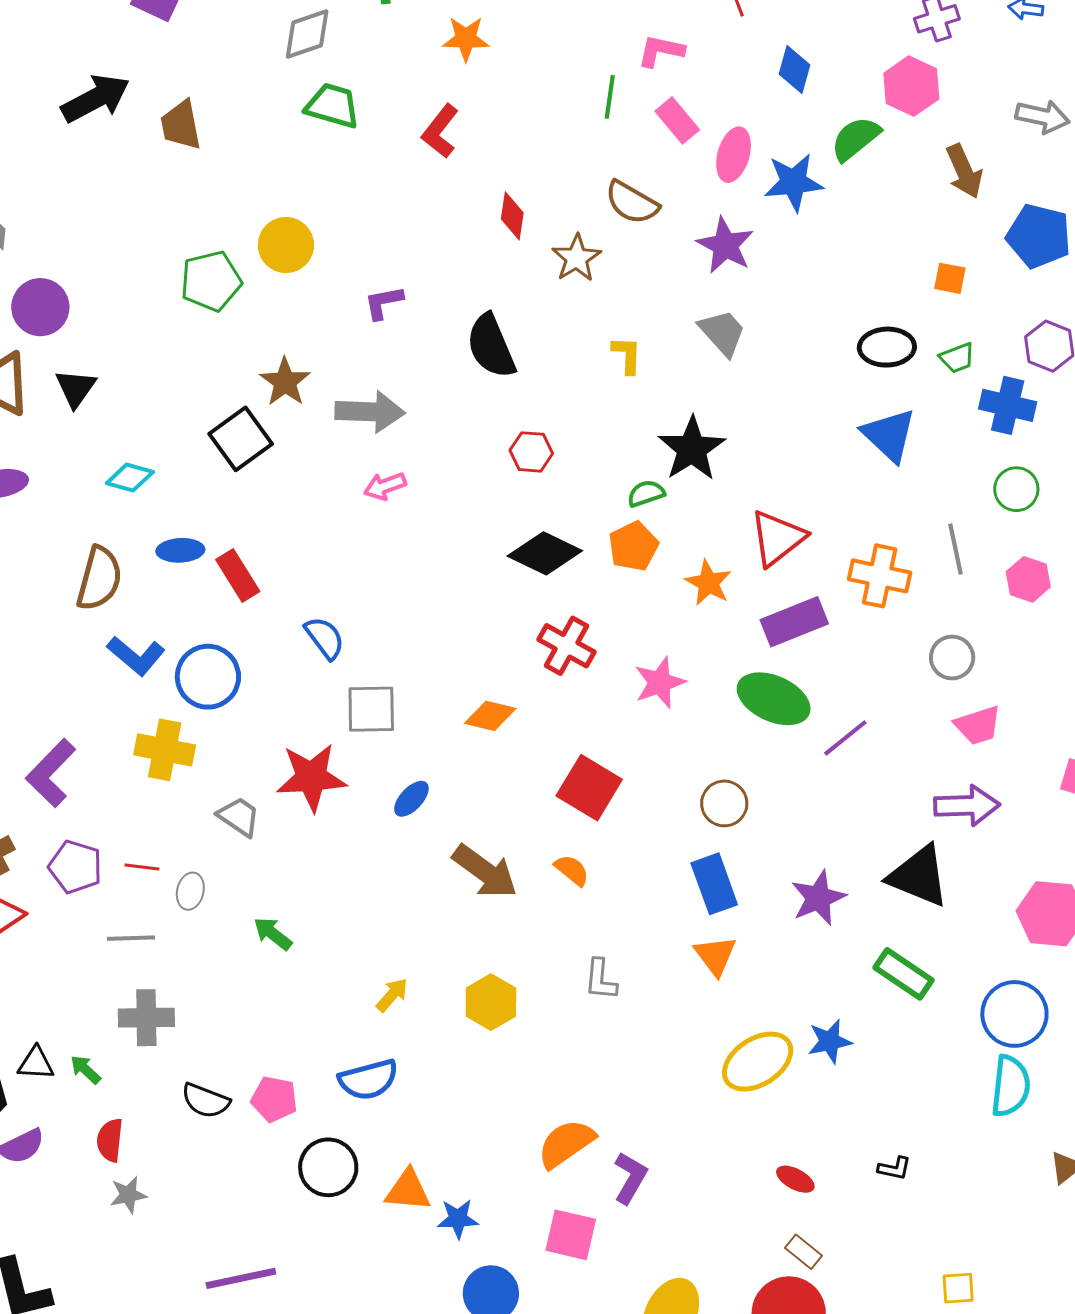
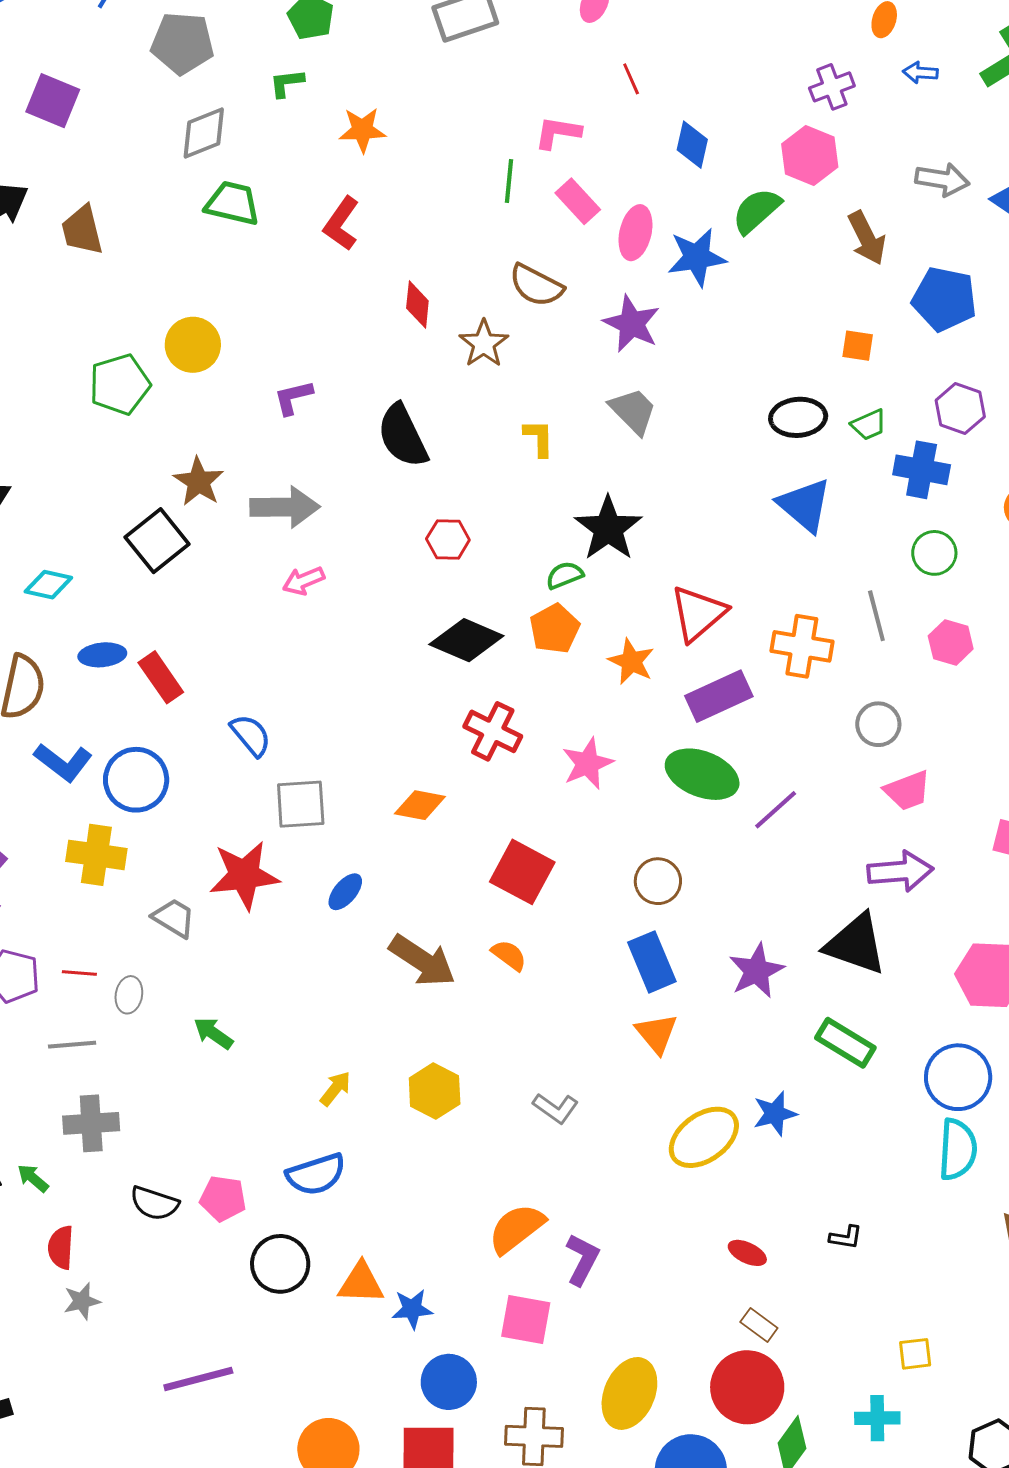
gray L-shape: (601, 980) -> (556, 1108), moved, turned -57

